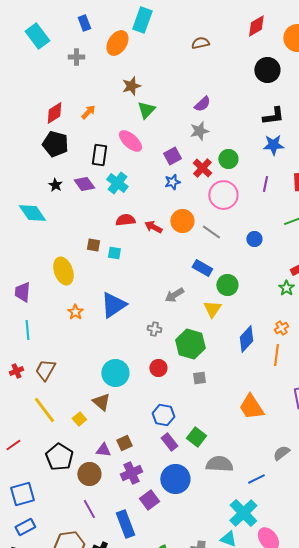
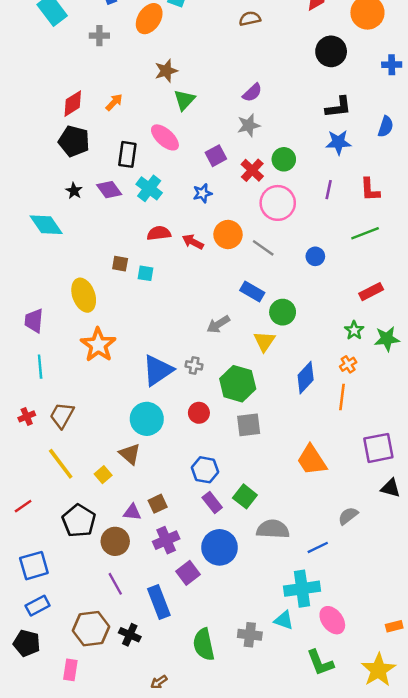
blue star: (172, 182) -> (203, 193), moved
green star: (286, 288) -> (354, 330), moved
blue triangle: (113, 305) -> (158, 370), moved
orange star: (75, 312) -> (98, 345), size x1.8
gray square: (199, 378) -> (249, 425), size x1.5
cyan cross: (243, 513) -> (302, 589), turned 36

